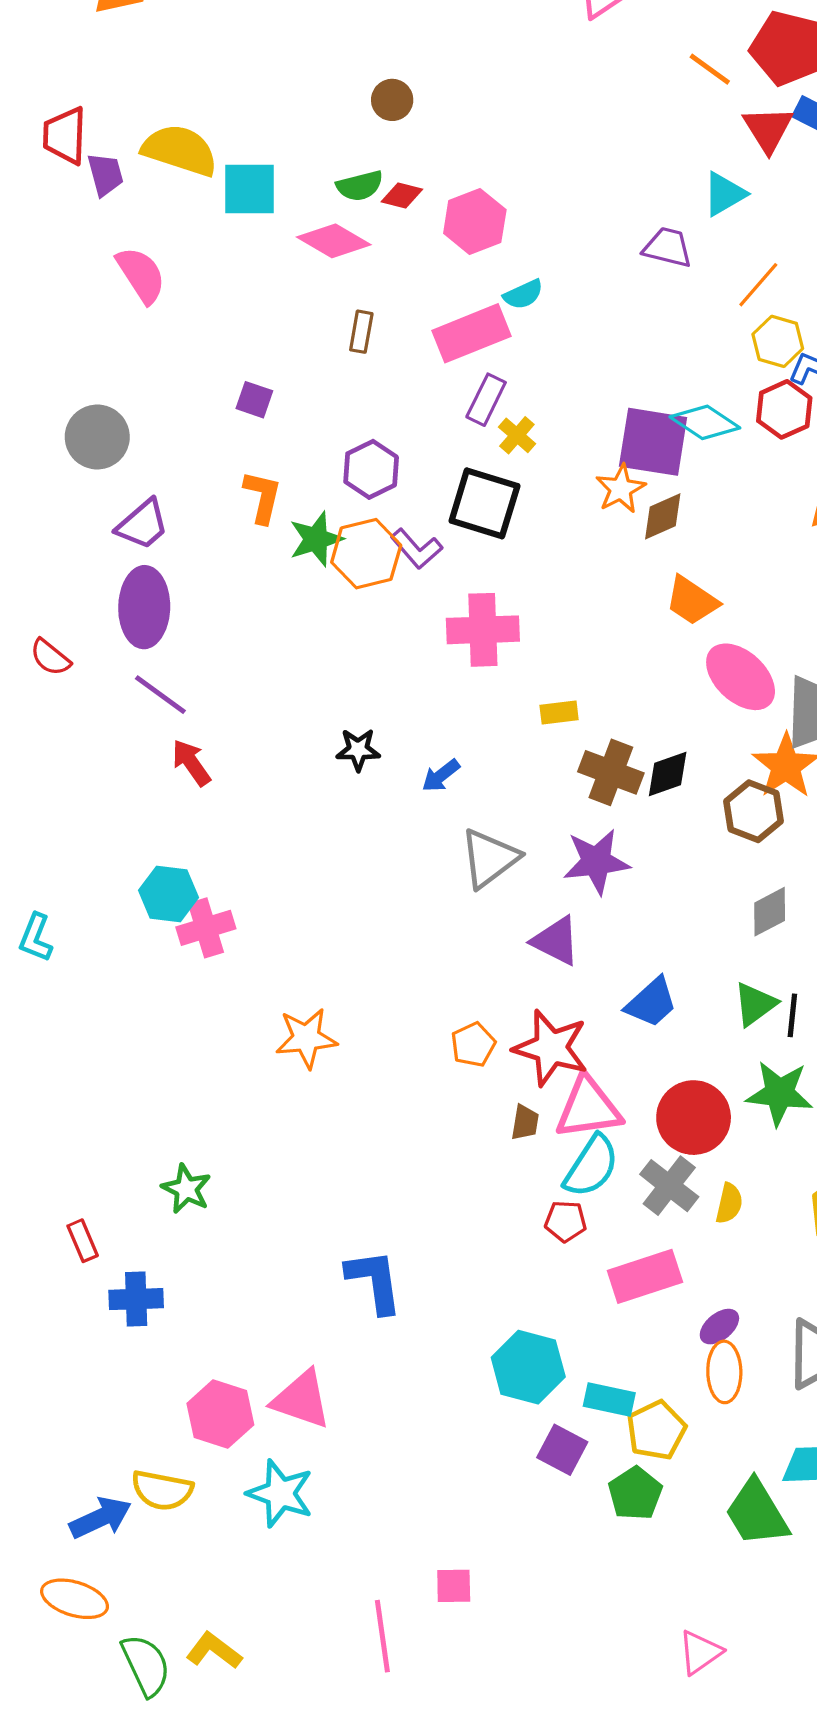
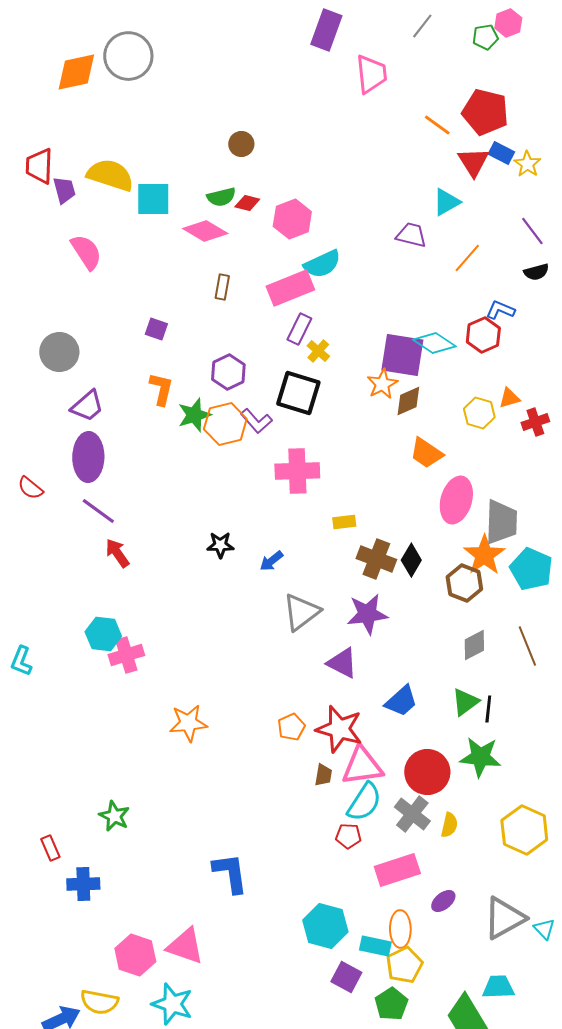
cyan semicircle: (523, 294) -> (322, 264), size x1.5
yellow hexagon: (778, 341) -> (479, 413), moved
pink ellipse: (741, 677) -> (456, 500), turned 63
black diamond: (668, 774) -> (411, 560), turned -40
orange ellipse: (724, 1372) -> (400, 929), moved

